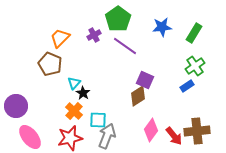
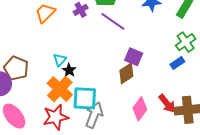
brown pentagon: (50, 64) -> (16, 68), moved
orange cross: (74, 111) -> (60, 89), size x1.4
cyan square: (98, 120) -> (85, 98), size x1.4
red arrow: (174, 136) -> (167, 104), moved

